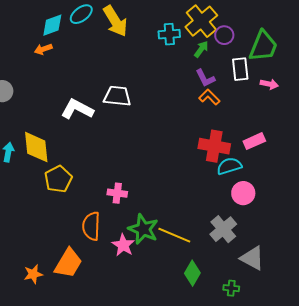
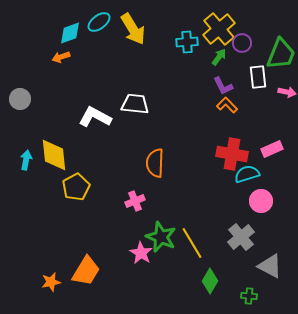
pink cross: (117, 193) -> (135, 201), turned -30
orange semicircle: (91, 226) -> (155, 163), moved
yellow line: (174, 235) -> (192, 243), turned 36

